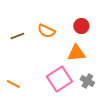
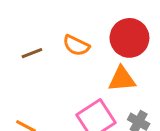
red circle: (81, 26) -> (129, 38), size x1.6

